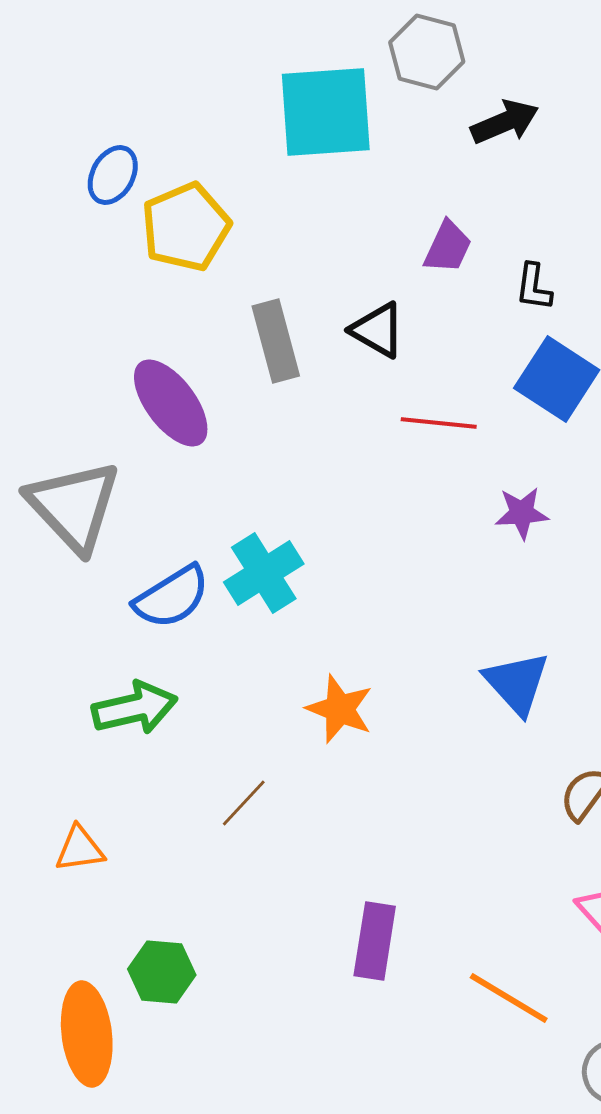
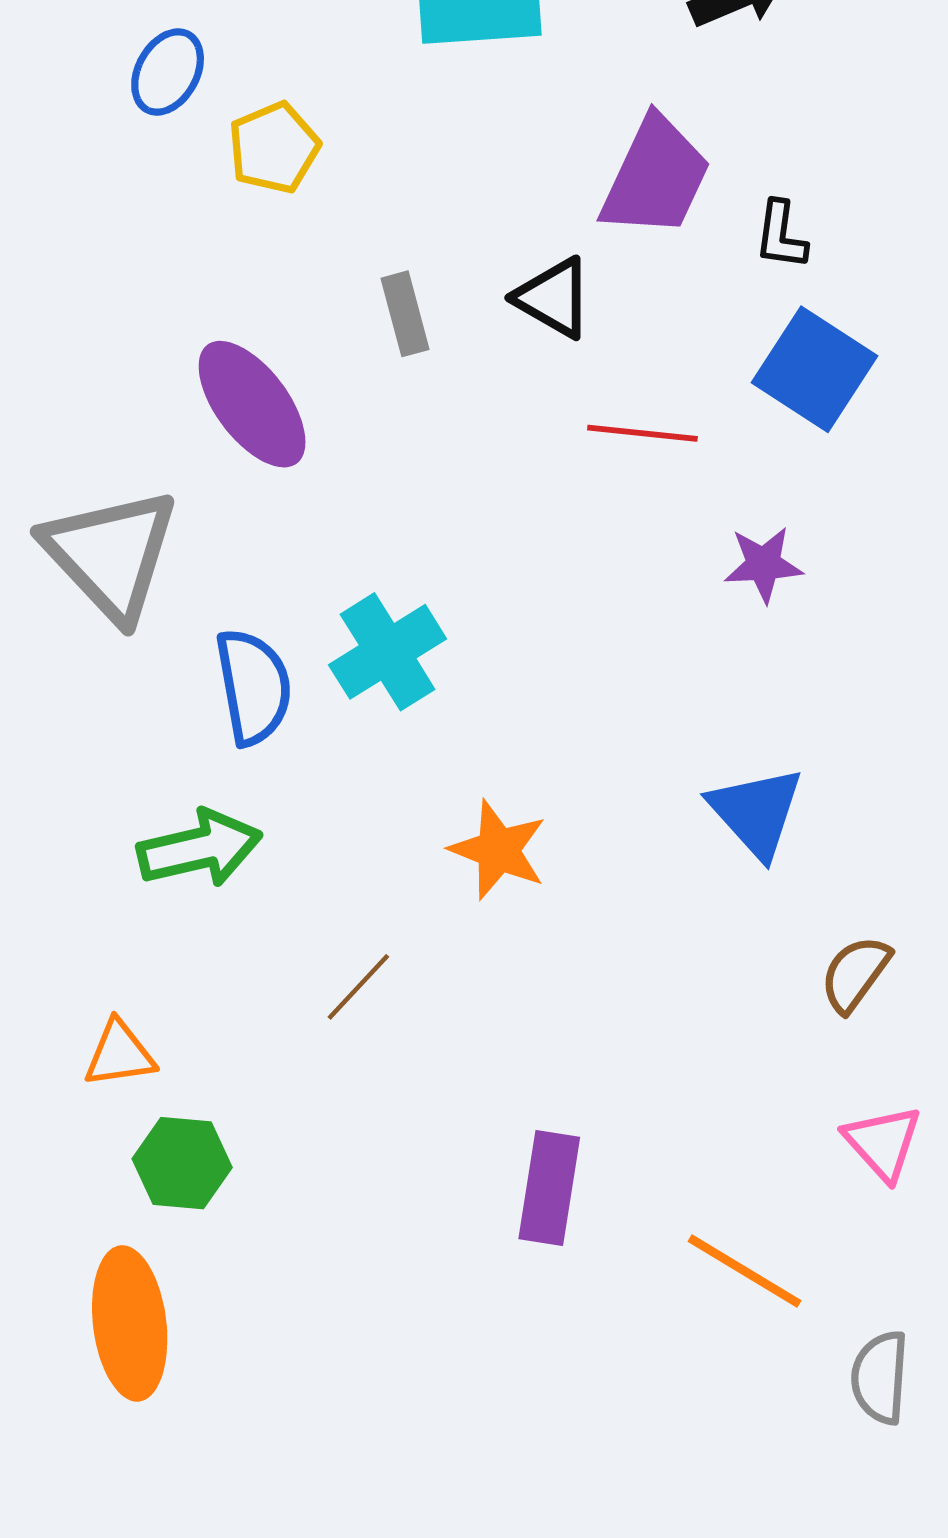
yellow pentagon: (186, 227) -> (274, 148), size x0.7
purple trapezoid: (448, 247) -> (656, 177), size x1.6
gray rectangle: (276, 341) -> (405, 314), size x0.7
blue semicircle: (172, 597) -> (253, 687), turned -68
green hexagon: (162, 972) -> (182, 1163), moved

